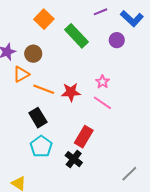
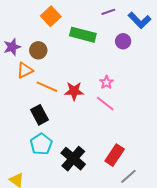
green rectangle: (77, 36) -> (83, 35), turned -35
red rectangle: (84, 137) -> (115, 155), moved
black cross: (74, 159) -> (73, 159), size x1.4

